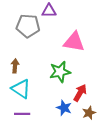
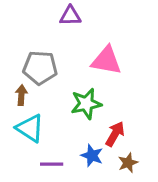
gray pentagon: (28, 26) -> (40, 68), moved
purple line: (22, 114) -> (52, 164), moved

